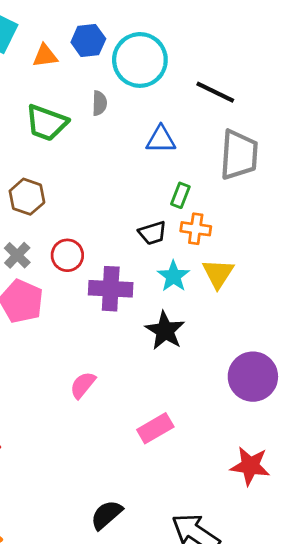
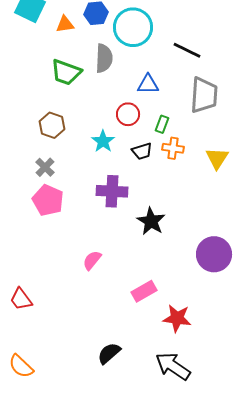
gray semicircle: (99, 103) -> (104, 58), size x1.6
red circle: (67, 255) -> (128, 114), moved
yellow triangle: (218, 273) -> (217, 158), moved
cyan star: (173, 276) -> (103, 141), moved
red star: (250, 466) -> (177, 318), moved

